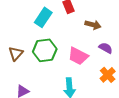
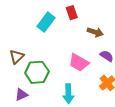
green hexagon: (45, 50) -> (37, 72), moved

